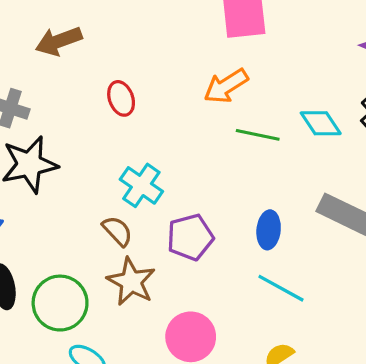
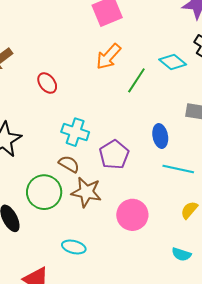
green line: (258, 135) -> (136, 80), turned -52
green circle: (60, 303) -> (44, 192), moved

